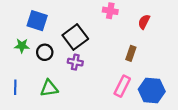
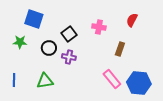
pink cross: (110, 11) -> (99, 27), moved
black square: (75, 37) -> (69, 34), size x0.7
black circle: (45, 52) -> (49, 48), moved
pink rectangle: (122, 86) -> (112, 79), turned -66

